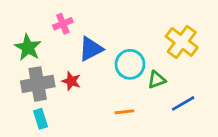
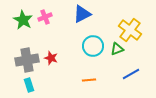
green star: (28, 48) -> (23, 20), moved
blue triangle: (91, 49) -> (82, 14), moved
green triangle: (157, 80) -> (117, 49), moved

